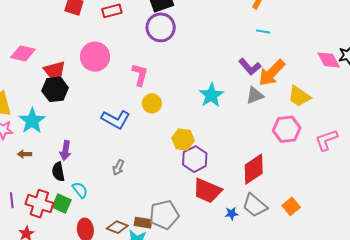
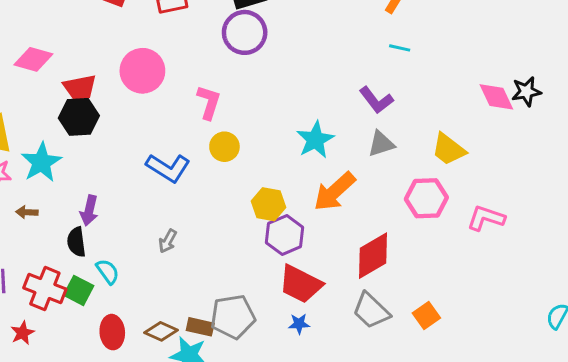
orange arrow: (272, 73) -> (335, 192), moved
pink L-shape: (326, 140) -> (486, 218), turned 35
blue star: (232, 214) -> (299, 324), moved

